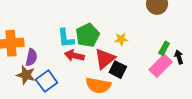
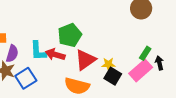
cyan L-shape: (66, 38) -> (38, 51), moved
yellow star: (121, 39) -> (108, 64), moved
black square: (118, 70) -> (113, 76), moved

